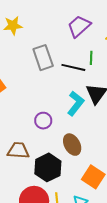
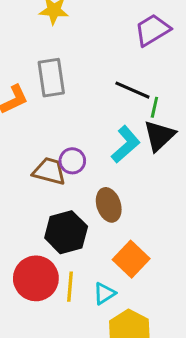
gray rectangle: (43, 58) -> (51, 78), moved
green line: (91, 58) -> (154, 107), moved
brown trapezoid: (18, 150) -> (49, 171), moved

